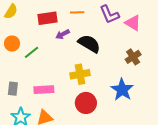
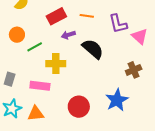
red rectangle: (47, 18) -> (56, 16), turned -30
yellow cross: (80, 74) -> (56, 64), moved

